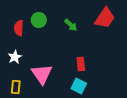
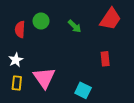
red rectangle: (81, 64) -> (105, 59), moved
yellow rectangle: (16, 87) -> (17, 83), moved

